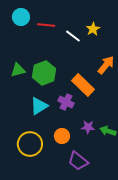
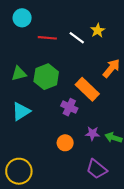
red line: (46, 25) -> (47, 38), moved
cyan triangle: (39, 106) -> (21, 111), moved
yellow circle: (30, 144) -> (19, 171), moved
purple trapezoid: (78, 161) -> (97, 169), moved

